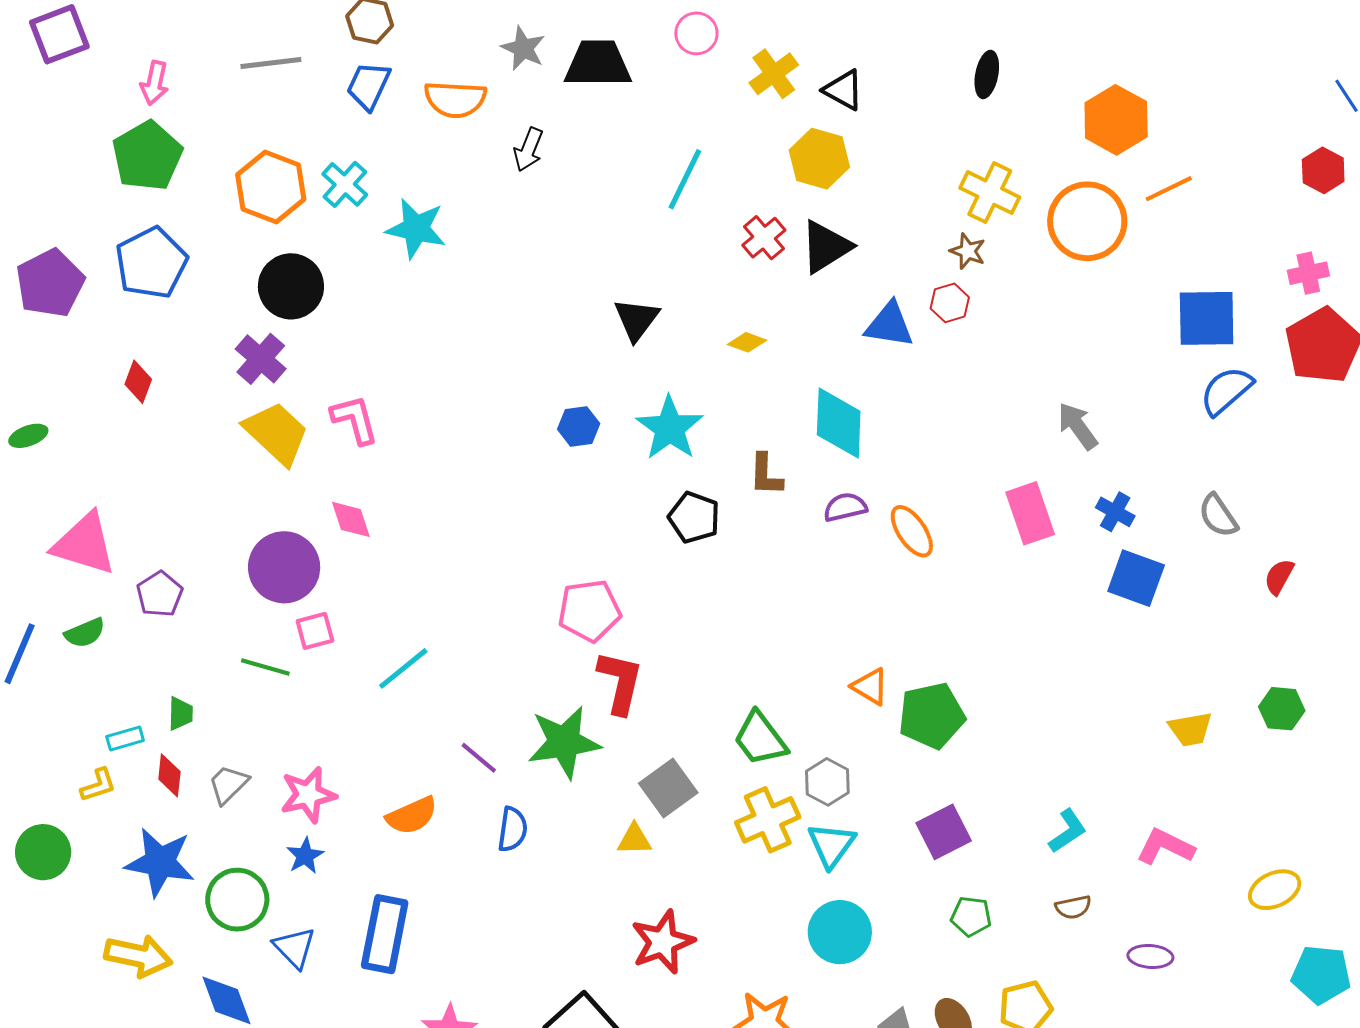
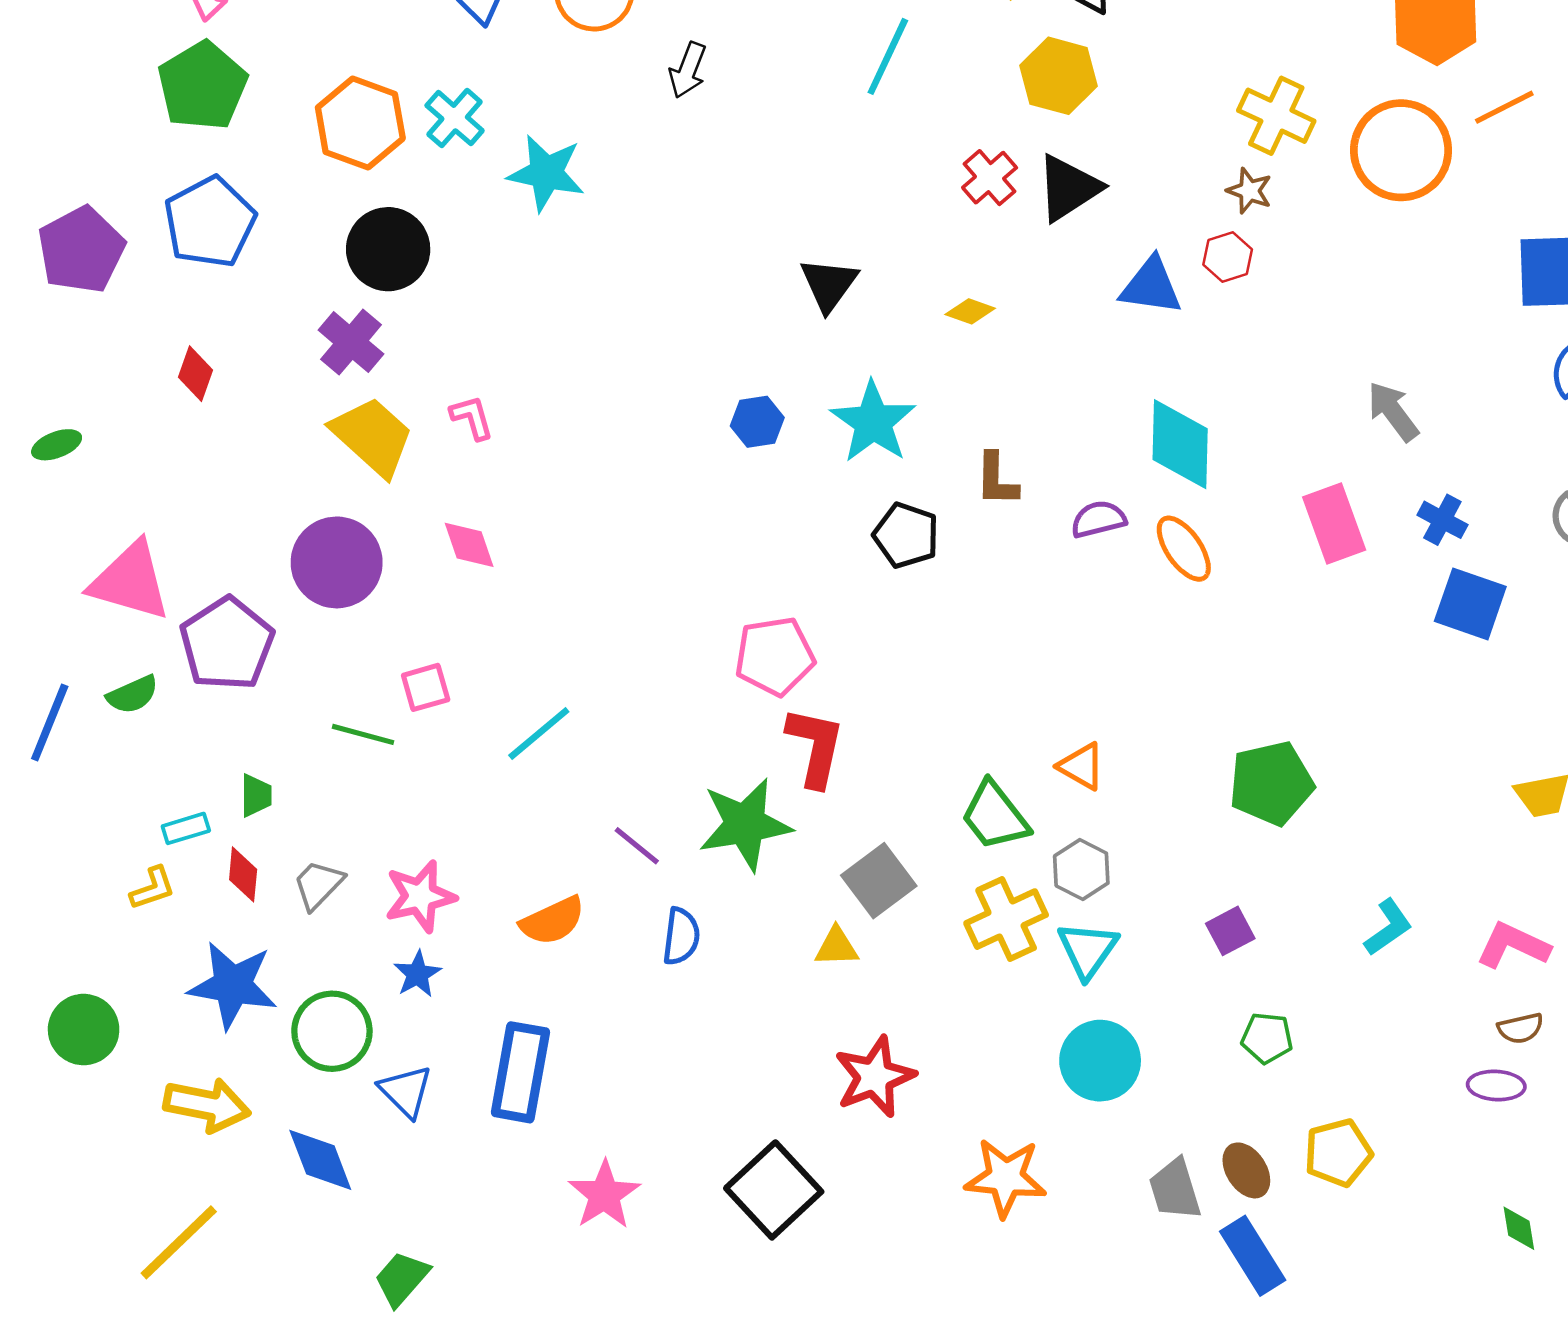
cyan line: (685, 179) -> (888, 56), moved
pink L-shape: (355, 420) -> (472, 417), size x0.7
cyan diamond: (839, 423) -> (1180, 444), moved
purple circle: (284, 567) -> (337, 562), moved
purple pentagon: (160, 594) -> (227, 644), size x1.6
orange triangle: (870, 687) -> (1081, 766), moved
green pentagon: (932, 716) -> (1271, 783), moved
purple square: (944, 832) -> (1230, 931), size x0.7
green circle: (43, 852) -> (84, 1030), moved
brown semicircle: (1073, 907) -> (1521, 1028), moved

